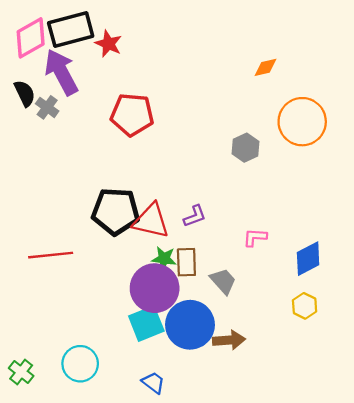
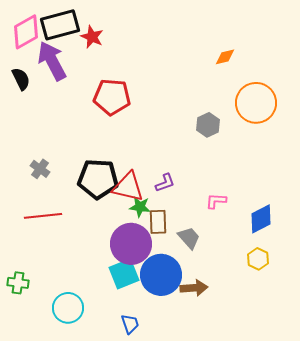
gray cross: (47, 107) -> (40, 169), moved
green star: (164, 259) -> (140, 207), moved
green cross: (21, 372) -> (18, 283), moved, turned -30
blue trapezoid: (153, 383) -> (130, 324), turned 35

